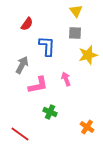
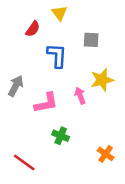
yellow triangle: (76, 11) -> (59, 13), moved
yellow star: (88, 55) -> (102, 80), moved
gray arrow: (22, 65) -> (16, 86), moved

